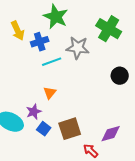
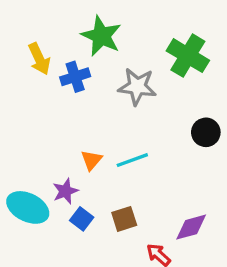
cyan line: (52, 62) -> (132, 160), moved
brown square: (70, 129) -> (124, 219), size x0.7

